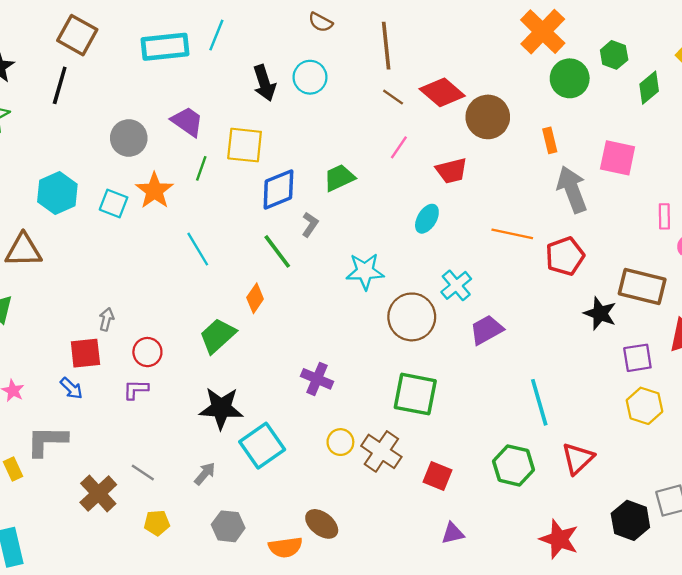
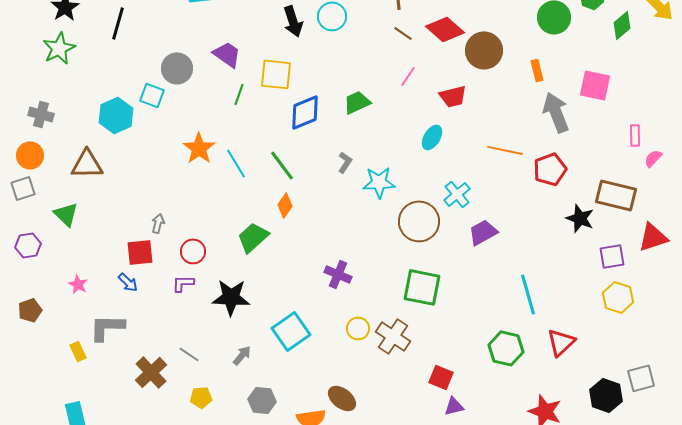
orange star: (154, 191) -> (199, 148), moved
cyan square: (114, 203) -> (152, 95), moved
gray L-shape: (310, 225) -> (345, 162), moved
green line: (277, 251) -> (282, 165), moved
black star: (221, 408) -> (231, 297), moved
red square: (437, 476) -> (441, 377), moved

